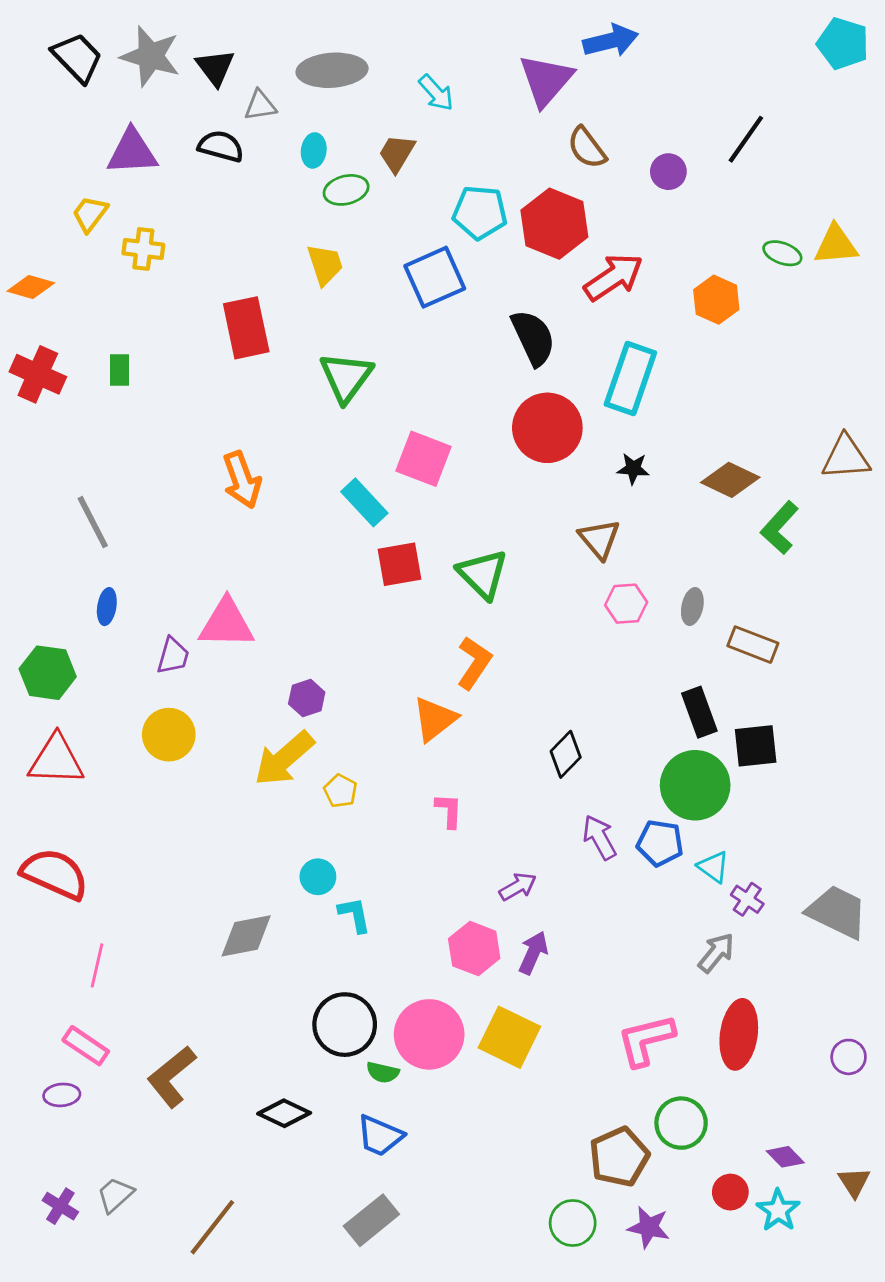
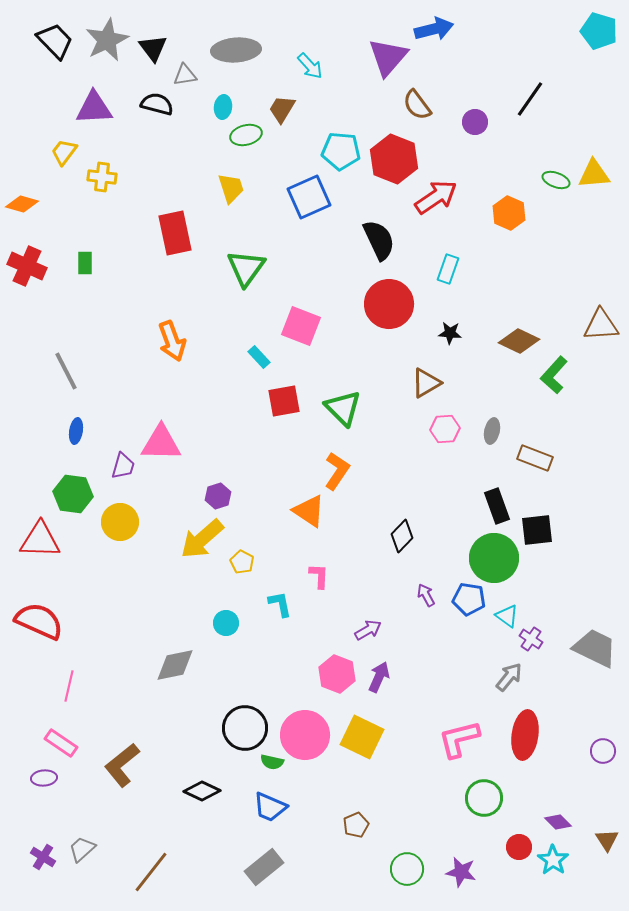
gray star: (150, 56) -> (107, 40), turned 30
cyan rectangle: (630, 379) -> (448, 269), size x0.6
cyan rectangle: (364, 502) -> (259, 357), size x0.7
brown triangle: (599, 539) -> (426, 383), turned 40
green hexagon: (48, 673) -> (73, 494), moved
orange triangle: (435, 719) -> (309, 511), turned -48
purple arrow: (599, 837) -> (426, 595), size x0.7
cyan L-shape: (355, 915) -> (280, 604), moved
brown pentagon: (619, 1157) -> (356, 825), moved, size x0.6

